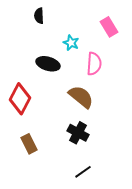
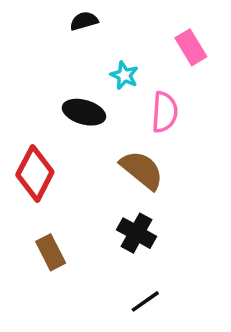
black semicircle: (39, 16) -> (84, 21), moved, turned 77

